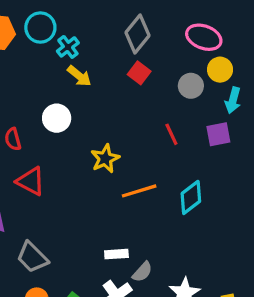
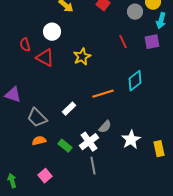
red triangle: (31, 181) -> (45, 58), moved
orange line: (139, 191) -> (103, 94), moved
white rectangle: (116, 254) -> (69, 109), moved, turned -40

